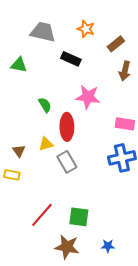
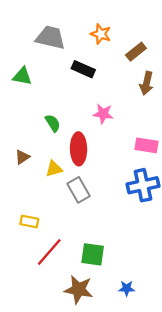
pink star: (88, 97) -> (103, 114), size x0.7
brown triangle: (19, 151) -> (22, 157), moved, turned 32
yellow rectangle: (12, 175) -> (29, 222), moved

